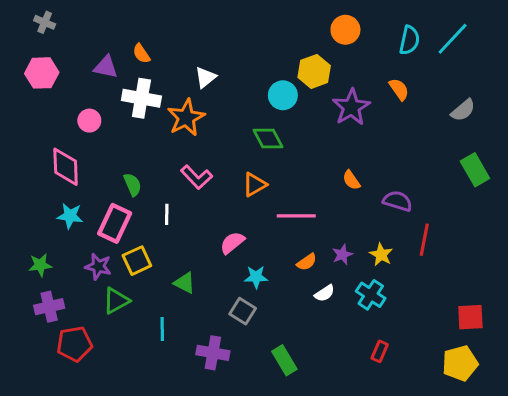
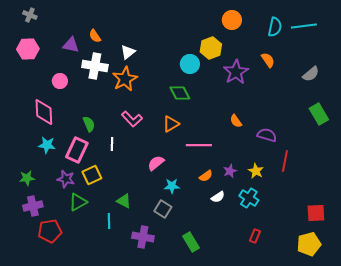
cyan line: (453, 39) -> (304, 26), turned 40
white triangle: (205, 77) -> (128, 52), moved
green triangle: (185, 283) -> (124, 201), moved

